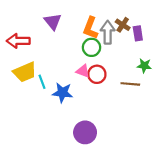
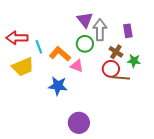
purple triangle: (53, 22) -> (85, 20), moved
brown cross: (123, 25) -> (116, 52), moved
orange L-shape: (90, 28) -> (60, 54), moved, turned 110
red circle: (97, 74) -> (111, 69), moved
cyan line: (42, 82) -> (39, 47), moved

